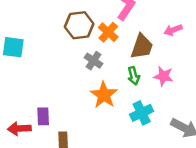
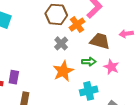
brown trapezoid: (142, 47) -> (100, 41), turned -105
green arrow: (134, 76) -> (89, 62), turned -88

